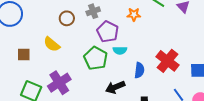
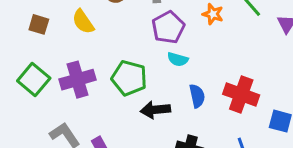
green pentagon: (96, 58) -> (129, 78), moved, turned -30
red cross: (167, 61) -> (241, 95), turned -35
blue semicircle: (139, 70) -> (197, 96), turned -35

